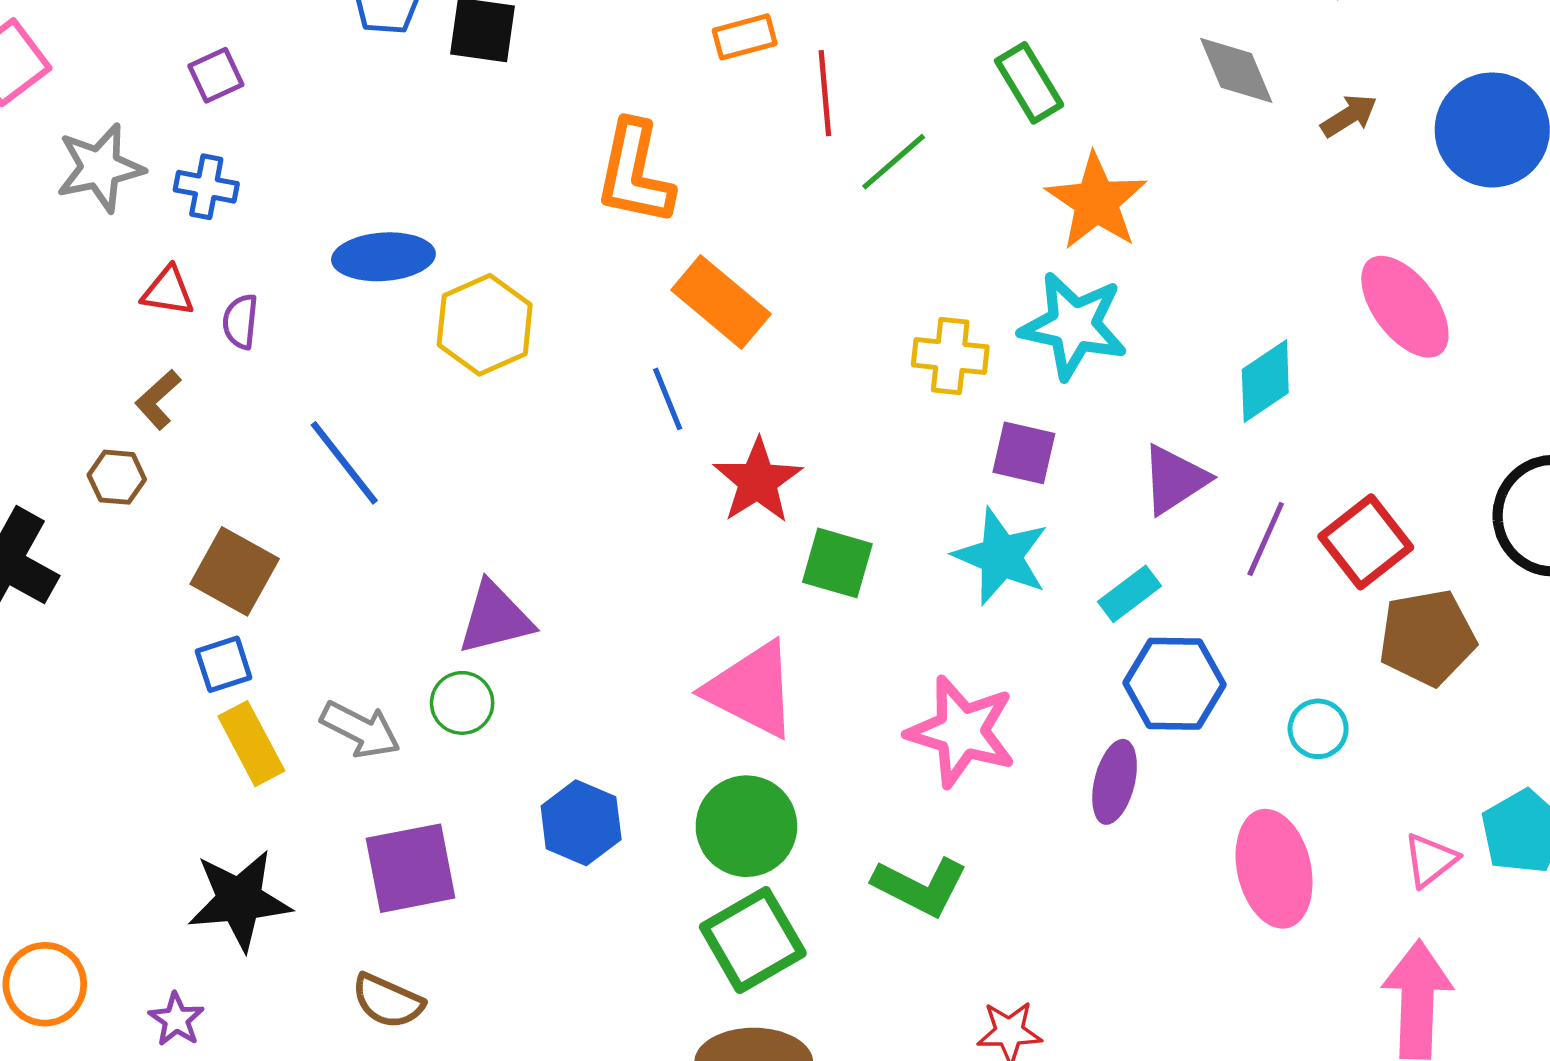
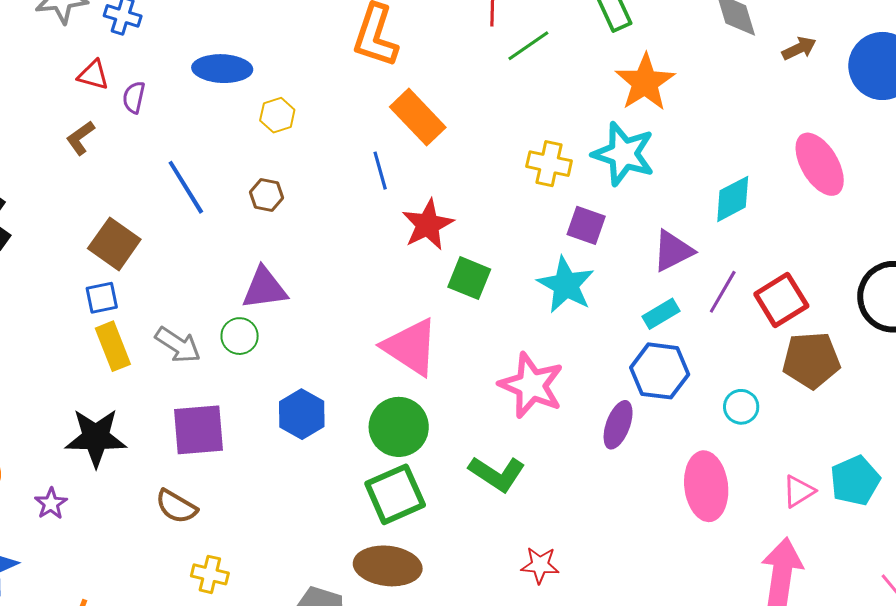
yellow hexagon: (485, 325) -> (277, 115), size x0.6
brown hexagon: (117, 477) -> (266, 195), moved
cyan rectangle: (1129, 594) -> (661, 314), moved

